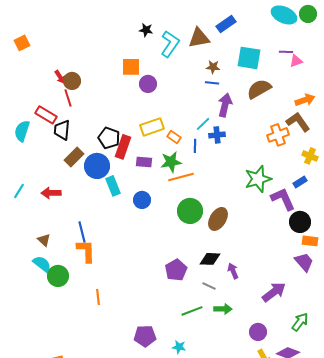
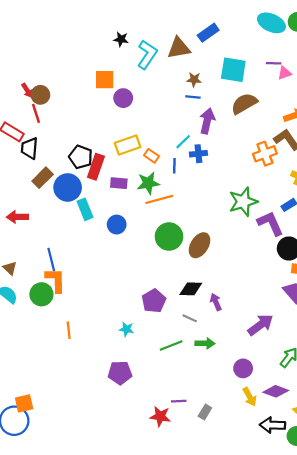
green circle: (58, 276) -> (41, 294), moved
cyan star: (179, 347) -> (126, 329), moved

